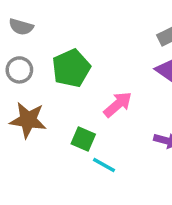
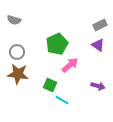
green pentagon: (71, 68) -> (57, 44), moved
gray circle: (19, 70) -> (17, 52), moved

